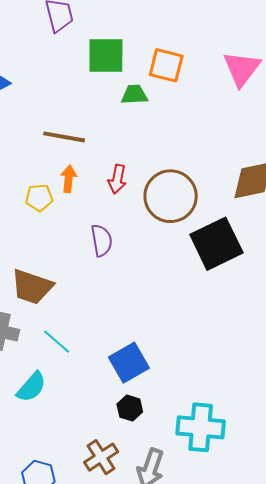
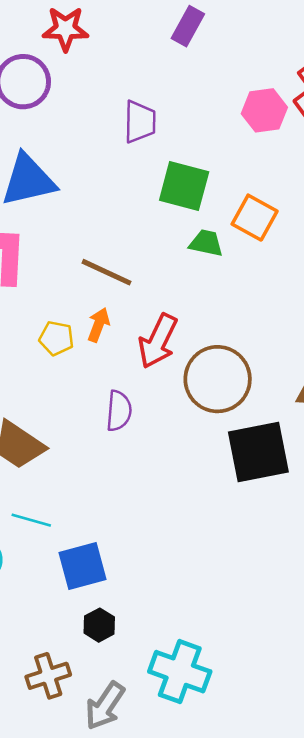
red arrow: (117, 179) -> (158, 341), size x1.5
cyan line: (57, 342) -> (31, 520), turned -40
blue square: (129, 363) -> (82, 566), moved

